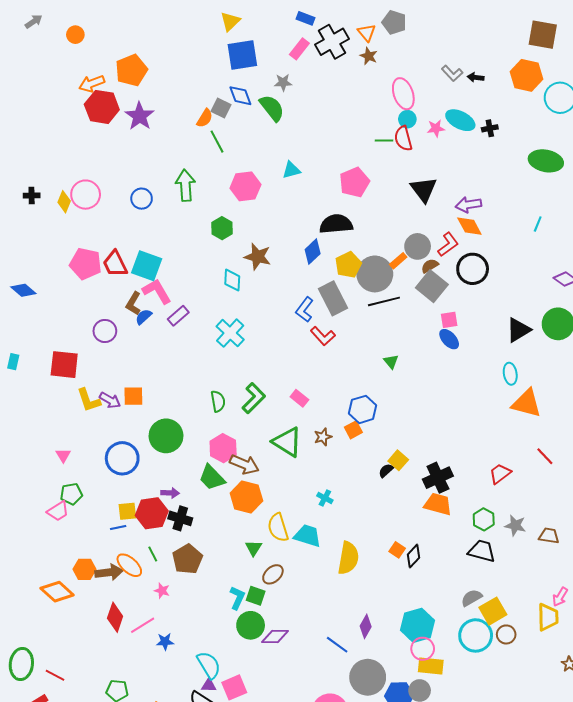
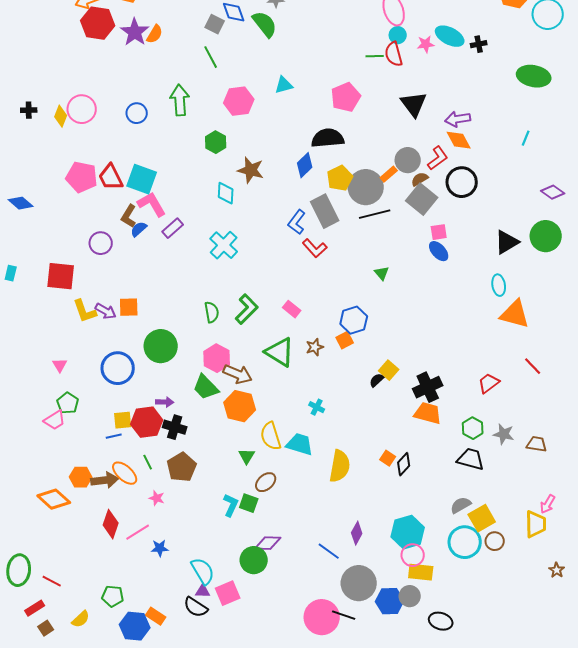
orange semicircle: (205, 118) -> (155, 34), moved
green pentagon: (71, 494) -> (68, 403), turned -30
green circle: (251, 625) -> (254, 560), moved

